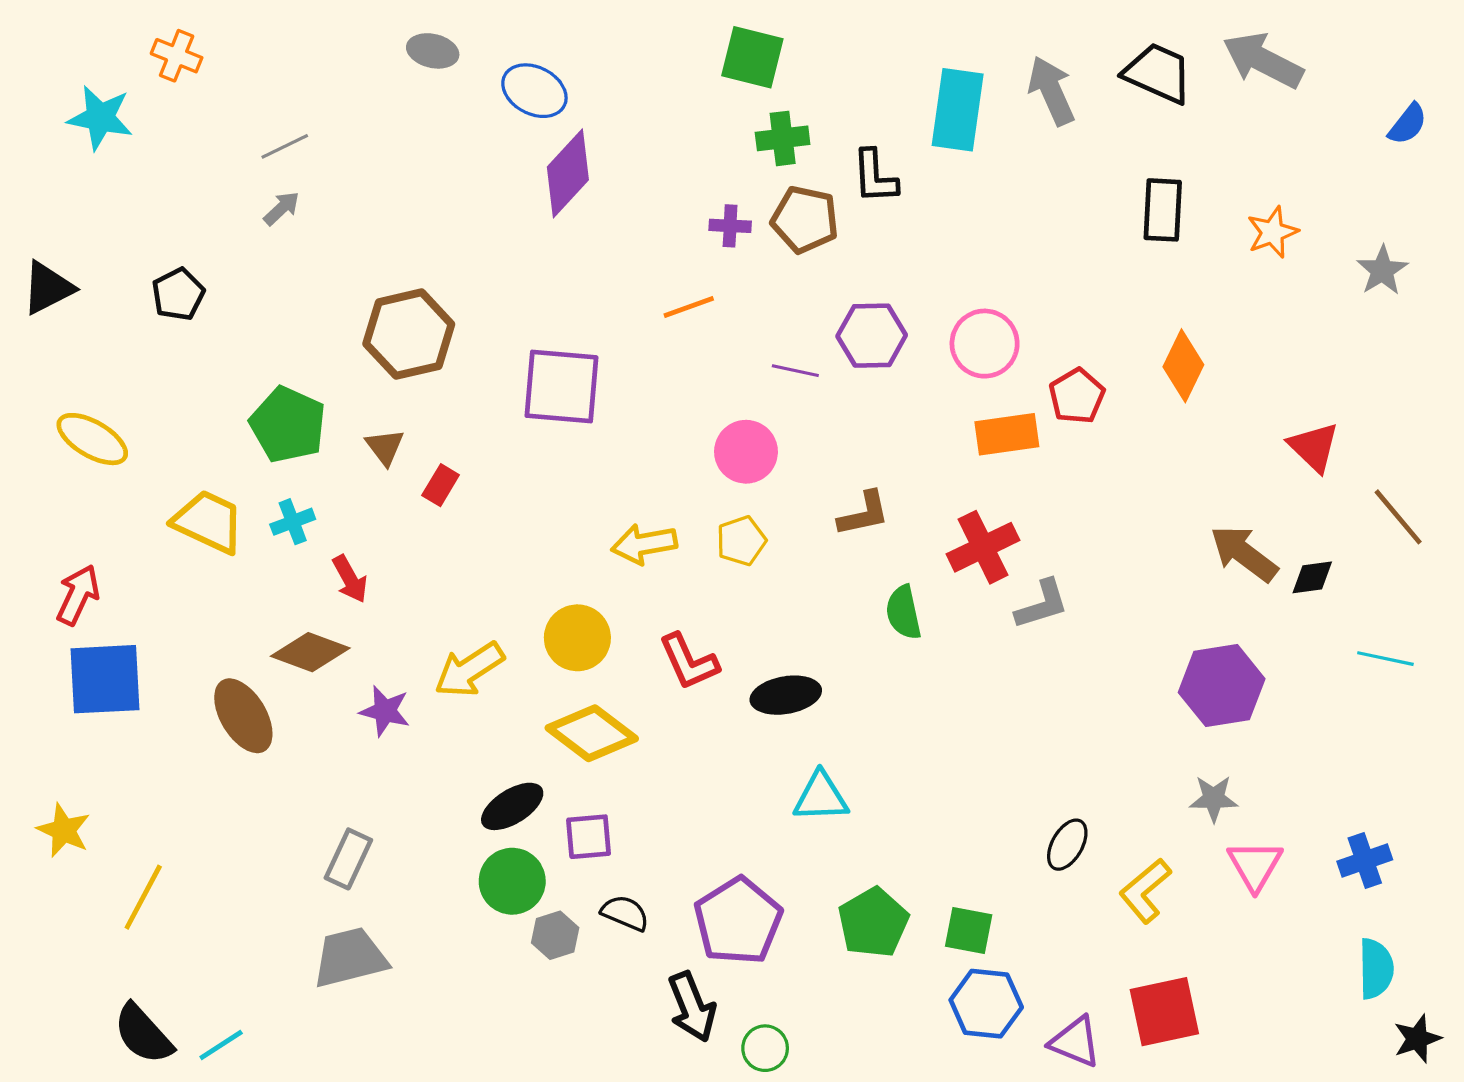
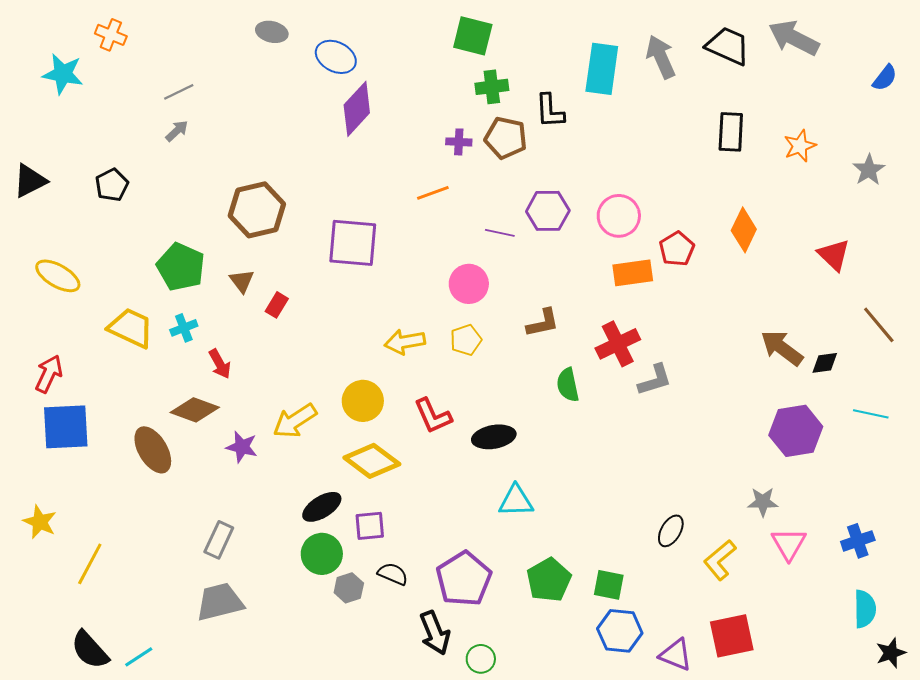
red triangle: (1314, 447) -> (834, 255), moved
purple hexagon: (1222, 686) -> (796, 431), moved

